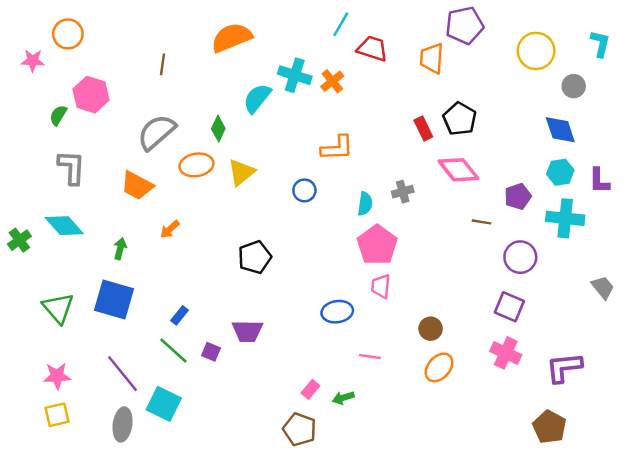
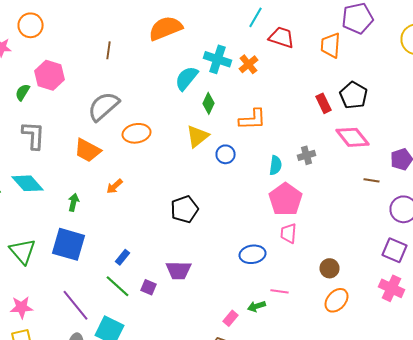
green diamond: (218, 129) -> (208, 103), moved
yellow triangle: (241, 172) -> (198, 136), moved
green arrow: (343, 398) -> (256, 306), moved

